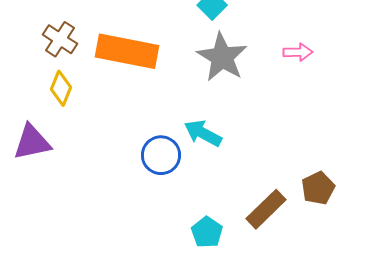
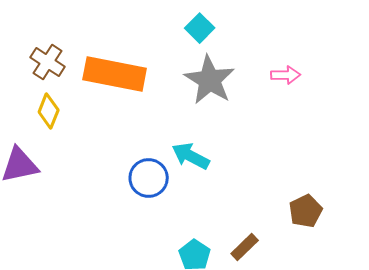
brown rectangle: (266, 209) -> (245, 247), moved, size x0.7

